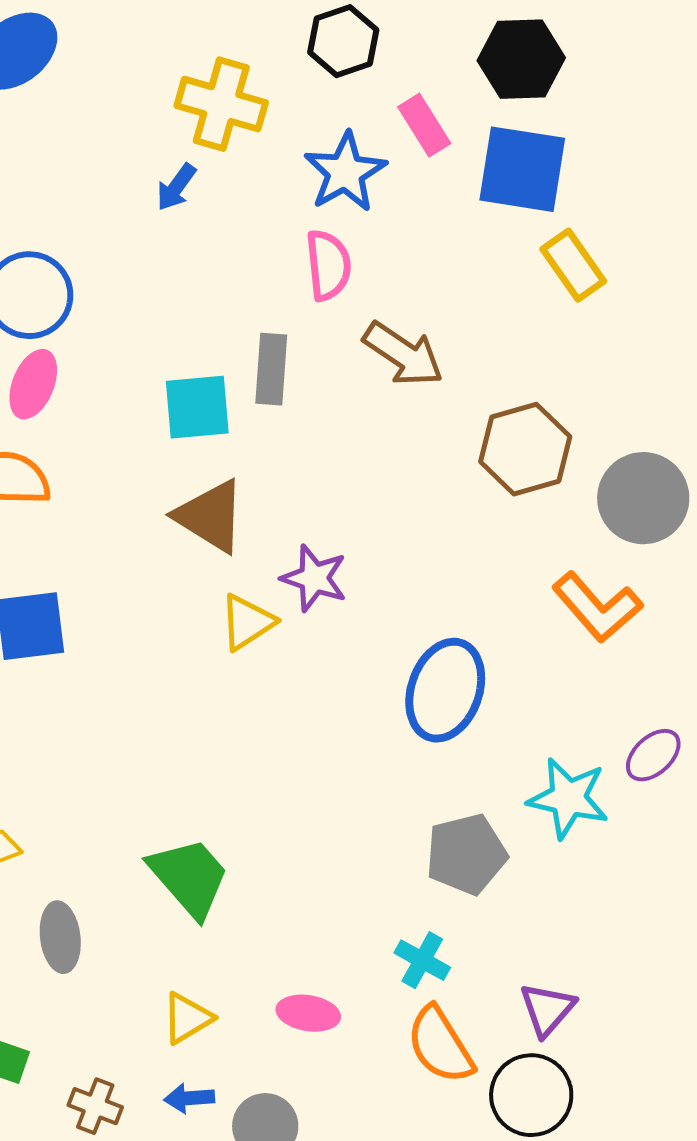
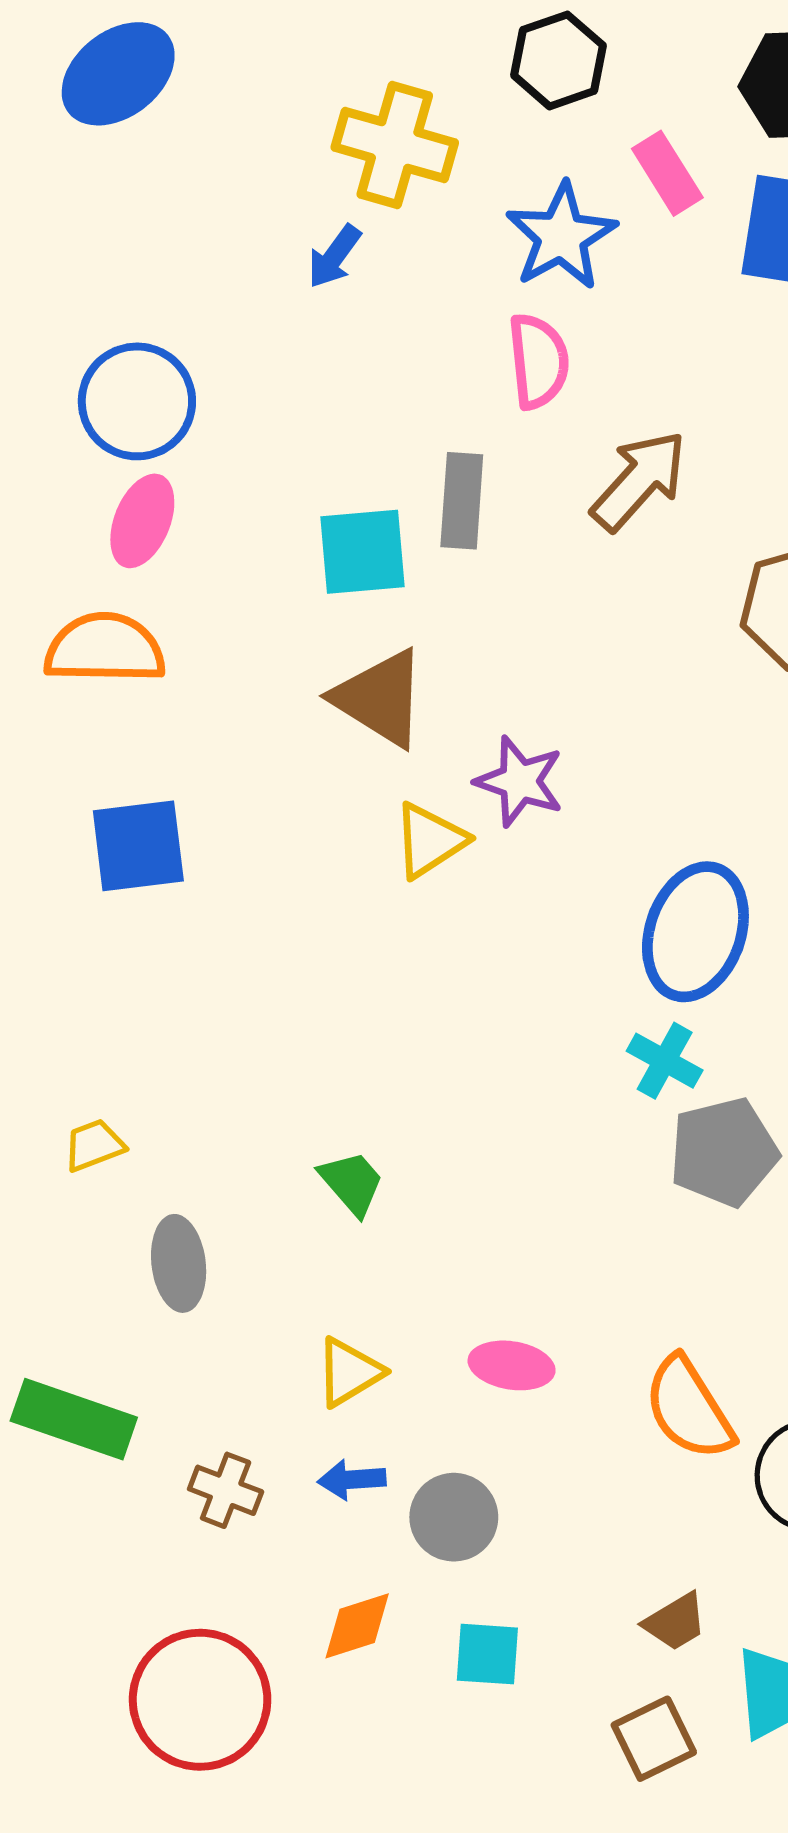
brown arrow: (403, 354) -> (639, 481), turned -82
green trapezoid: (189, 877) -> (352, 1183), size x0.6
cyan cross: (422, 960) -> (665, 1061), moved

